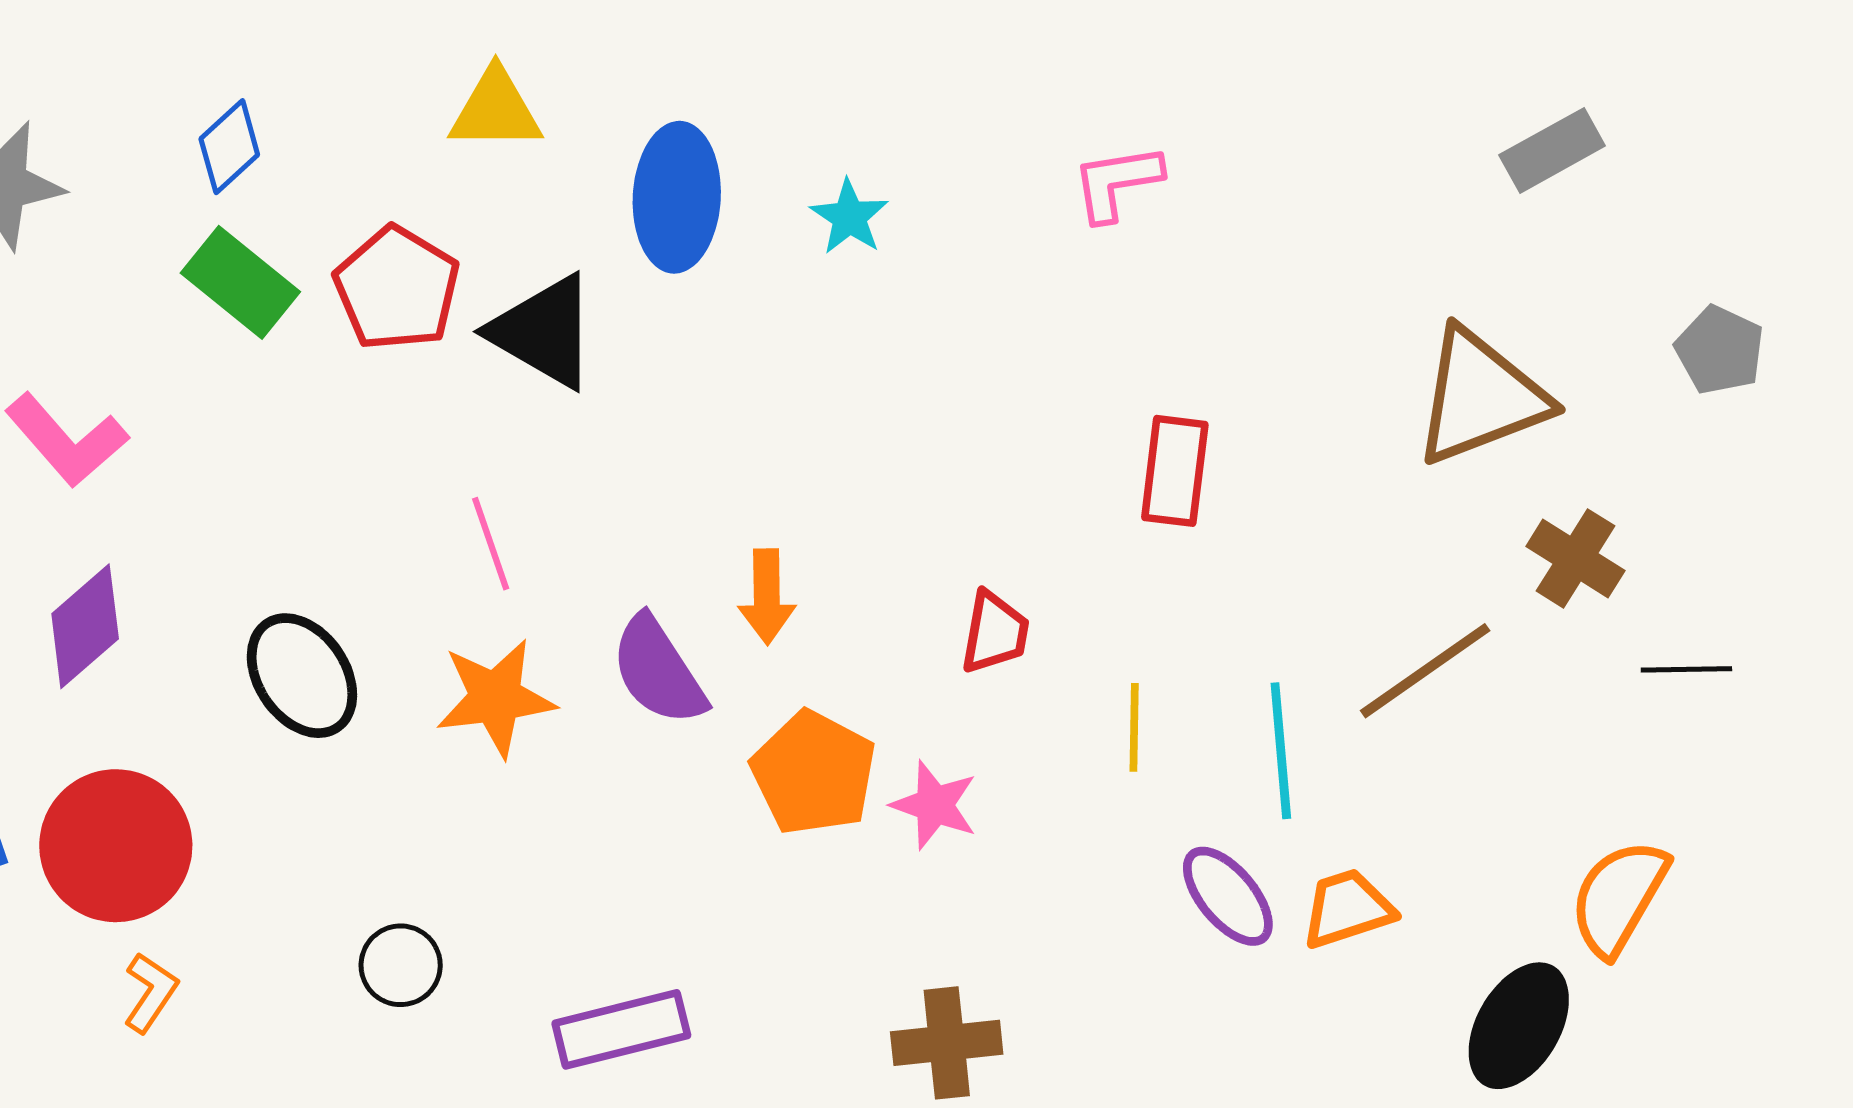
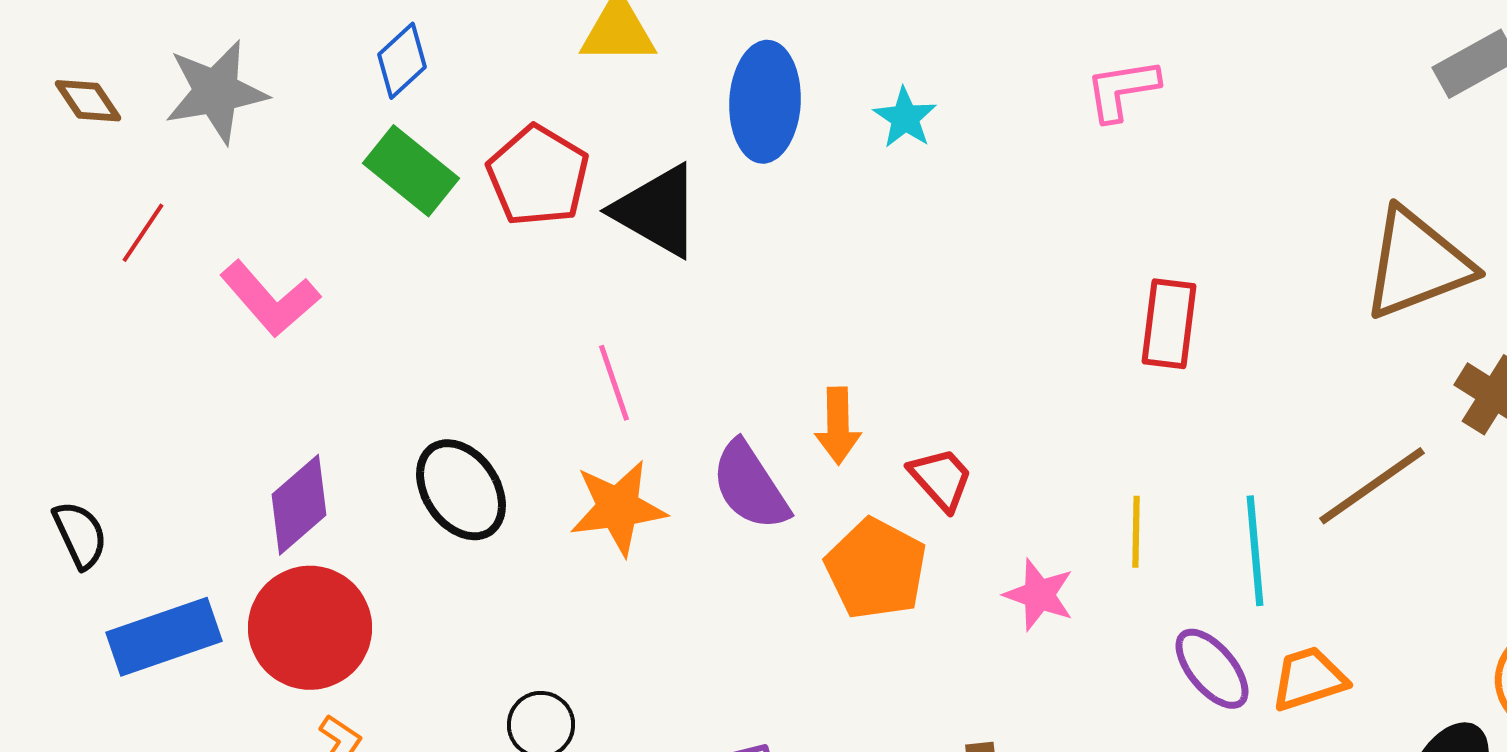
purple diamond: (85, 626) -> (299, 505), moved
red trapezoid: (995, 632) -> (941, 479), moved, turned -52
pink star: (934, 805) -> (1039, 595), moved

